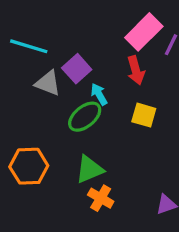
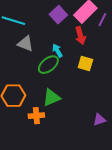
purple square: (77, 69) -> (58, 15), moved
orange cross: (101, 198) -> (36, 116), moved, turned -35

